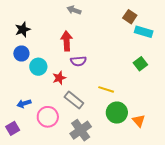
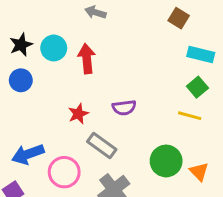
cyan rectangle: (144, 32) -> (201, 54), moved
purple semicircle: (78, 61) -> (124, 108), moved
cyan circle: (38, 67) -> (54, 48), moved
yellow line: (106, 89) -> (190, 116), moved
blue arrow: (24, 104) -> (28, 154), size x1.5

